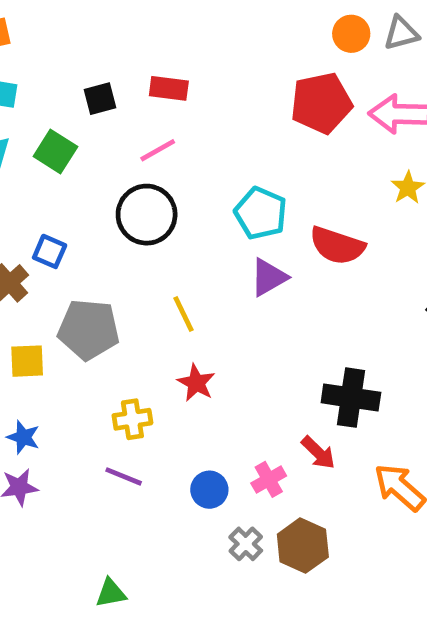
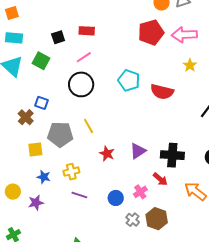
purple triangle: (269, 277) -> (138, 151), moved
yellow line: (183, 314) -> (89, 126), moved
yellow cross: (132, 419) -> (71, 172), moved
blue star: (23, 437) -> (44, 177), moved

